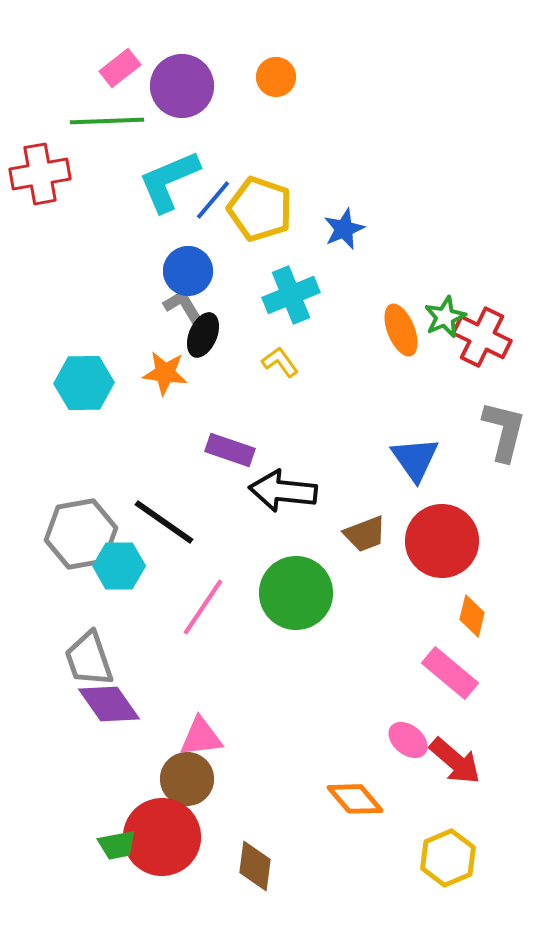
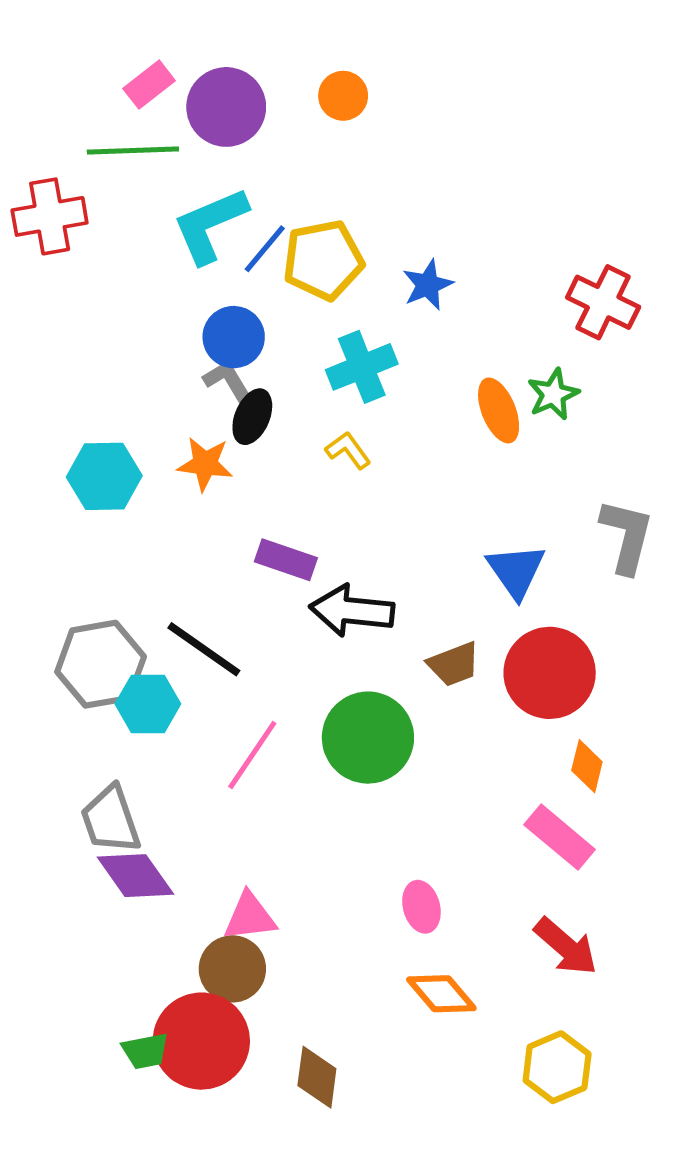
yellow pentagon: (260, 209) -> (323, 260), turned -30
red cross: (482, 337) -> (603, 302), moved
pink ellipse: (408, 740) -> (421, 907), moved, turned 36

